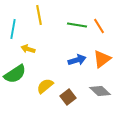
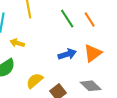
green line: (77, 25) -> (67, 19), turned 48

